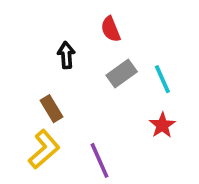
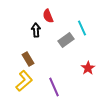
red semicircle: (111, 29) -> (48, 16), moved
cyan line: (162, 79) -> (82, 28), moved

